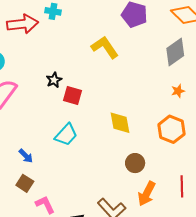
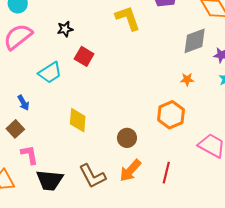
black star: (54, 80) -> (65, 29), moved
yellow diamond: (120, 123) -> (78, 120), moved
cyan trapezoid: (66, 135) -> (50, 73), moved

